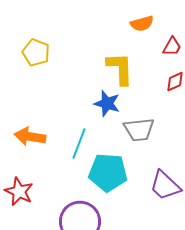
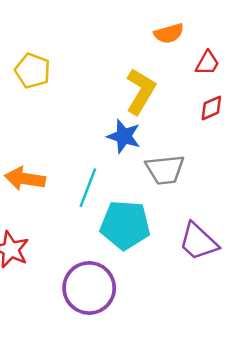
yellow L-shape: (120, 69) -> (141, 91), turned 33

